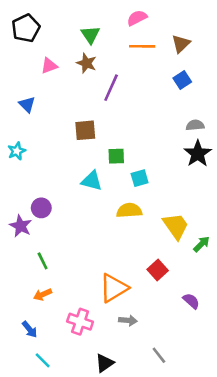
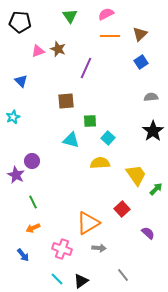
black pentagon: (26, 28) -> (20, 22), turned 30
green triangle: (90, 35) -> (70, 16), moved
brown star: (87, 63) -> (58, 49), moved
black star: (198, 154) -> (153, 131), moved
cyan square: (140, 178) -> (108, 138), turned -32
cyan line: (43, 360) -> (57, 279), moved

